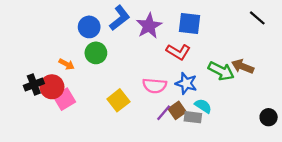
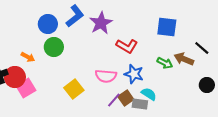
black line: (257, 18) -> (202, 48), moved
blue square: (190, 24) -> (167, 27), moved
green arrow: (221, 71) -> (165, 63), size x0.7
black circle: (269, 117) -> (207, 85), moved

